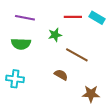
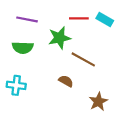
green star: (55, 35) -> (59, 38), size x1.5
brown star: (91, 94) -> (98, 102), turned -30

